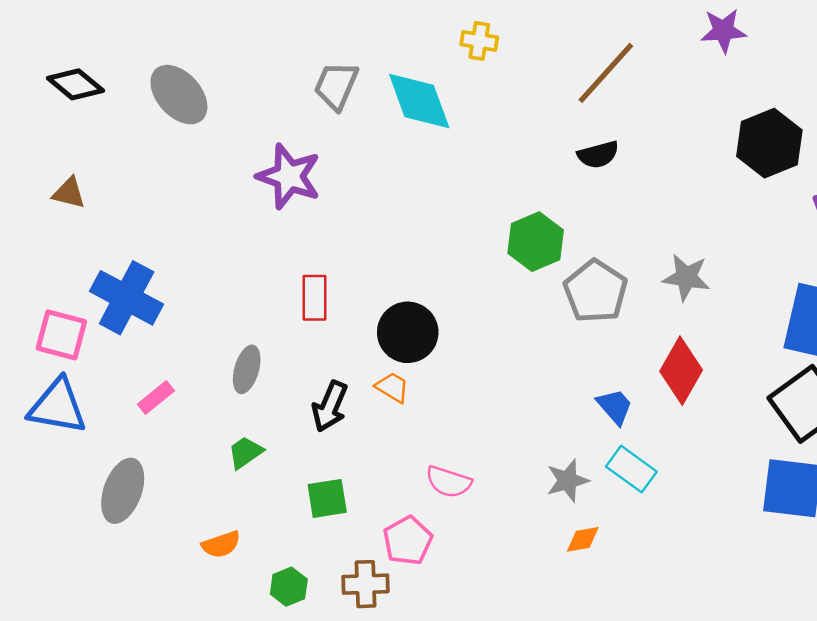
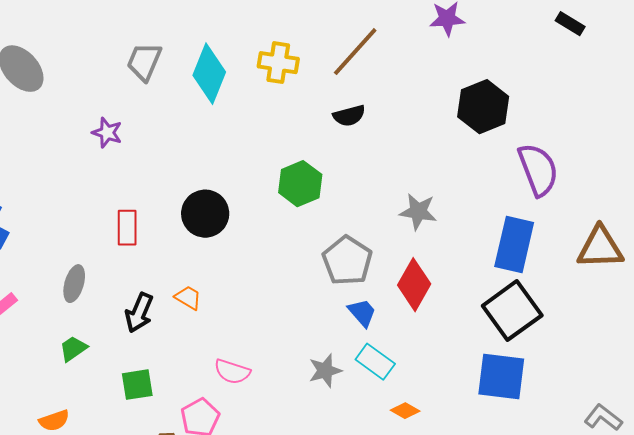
yellow cross: (479, 41) -> (278, 63), moved, size x1.4
cyan diamond: (419, 101) -> (209, 74), turned 42
purple star: (289, 176) -> (107, 133), size x0.6
gray pentagon: (596, 291) -> (347, 261), moved
black circle: (408, 332) -> (205, 214), moved
orange diamond: (583, 539) -> (405, 411), moved, turned 40

